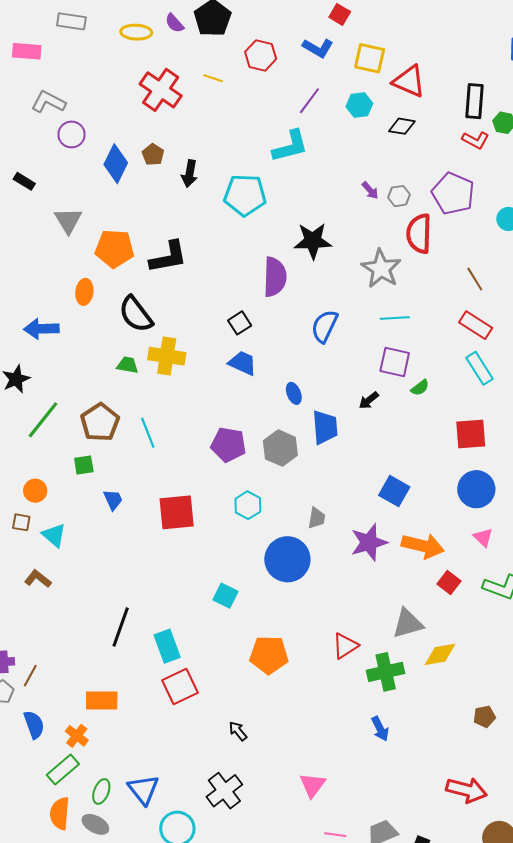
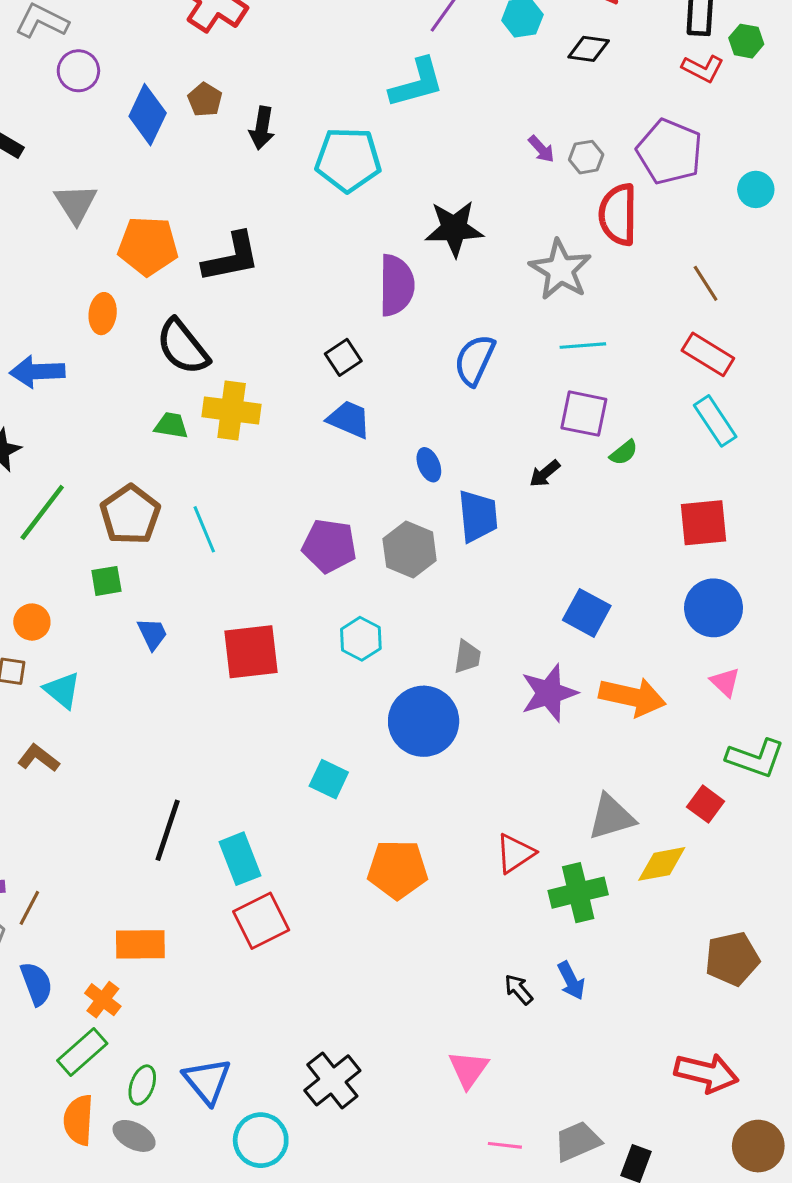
red square: (449, 583) -> (706, 804), moved
brown pentagon: (484, 716) -> (732, 959), size x1.6
black arrow: (238, 731) -> (519, 989), moved

